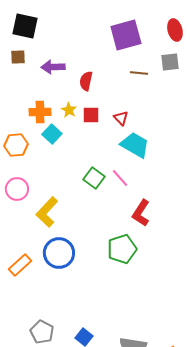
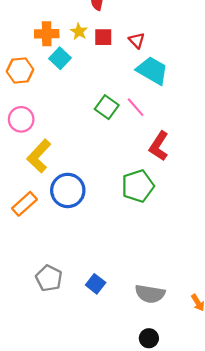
yellow L-shape: (47, 212) -> (39, 156), moved

